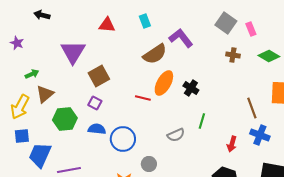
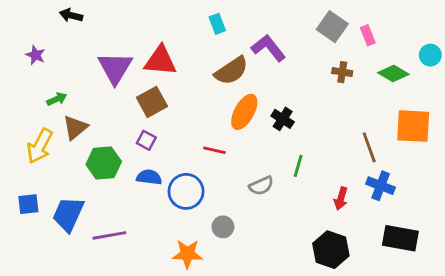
red triangle: (107, 25) -> (160, 61), moved, size x1.4
red line: (143, 98) -> (214, 150), moved
blue square: (22, 136) -> (28, 204), moved

